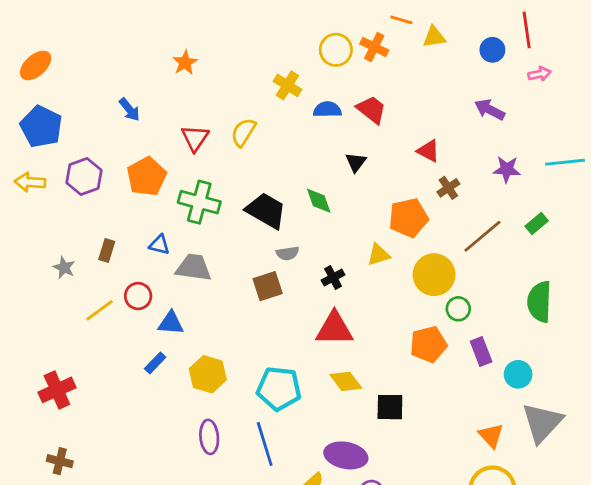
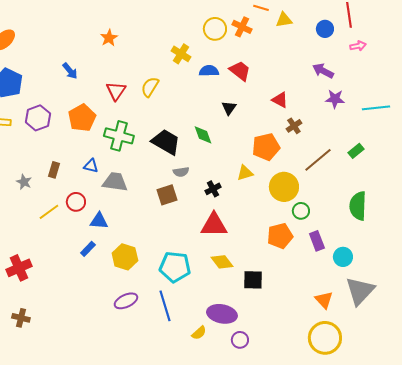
purple star: (507, 169) -> (335, 99), moved
purple ellipse: (209, 437) -> (126, 301), turned 70

